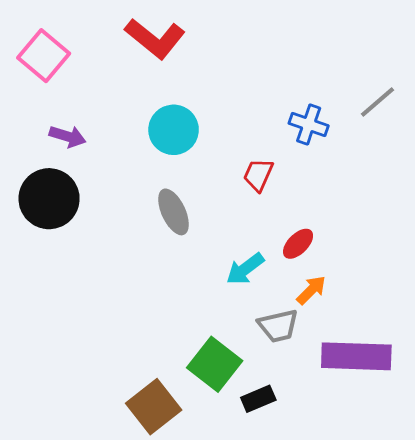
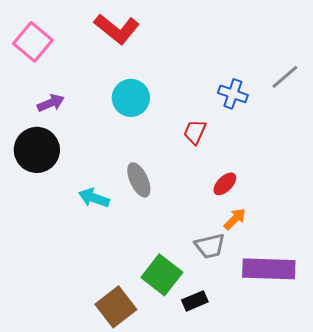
purple arrow: (68, 136) -> (51, 103), turned -40
gray ellipse: (174, 212) -> (139, 180), moved
cyan arrow: (245, 269) -> (94, 198), moved, turned 56

